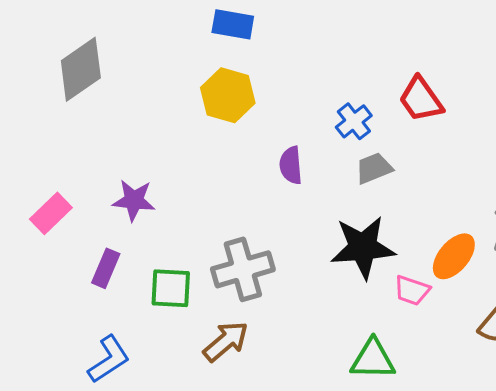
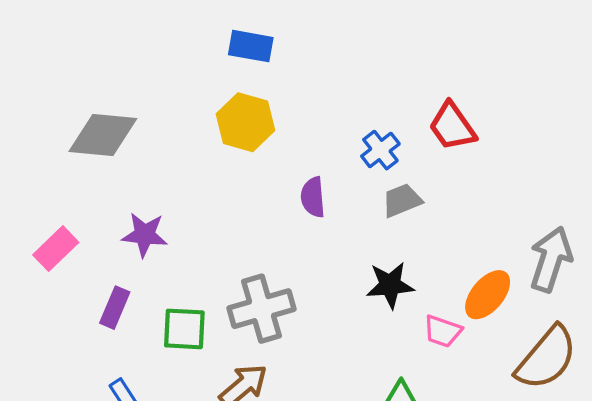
gray diamond: (81, 69) -> (103, 135), moved, turned 40
black star: (363, 247) -> (390, 285), size x0.7

